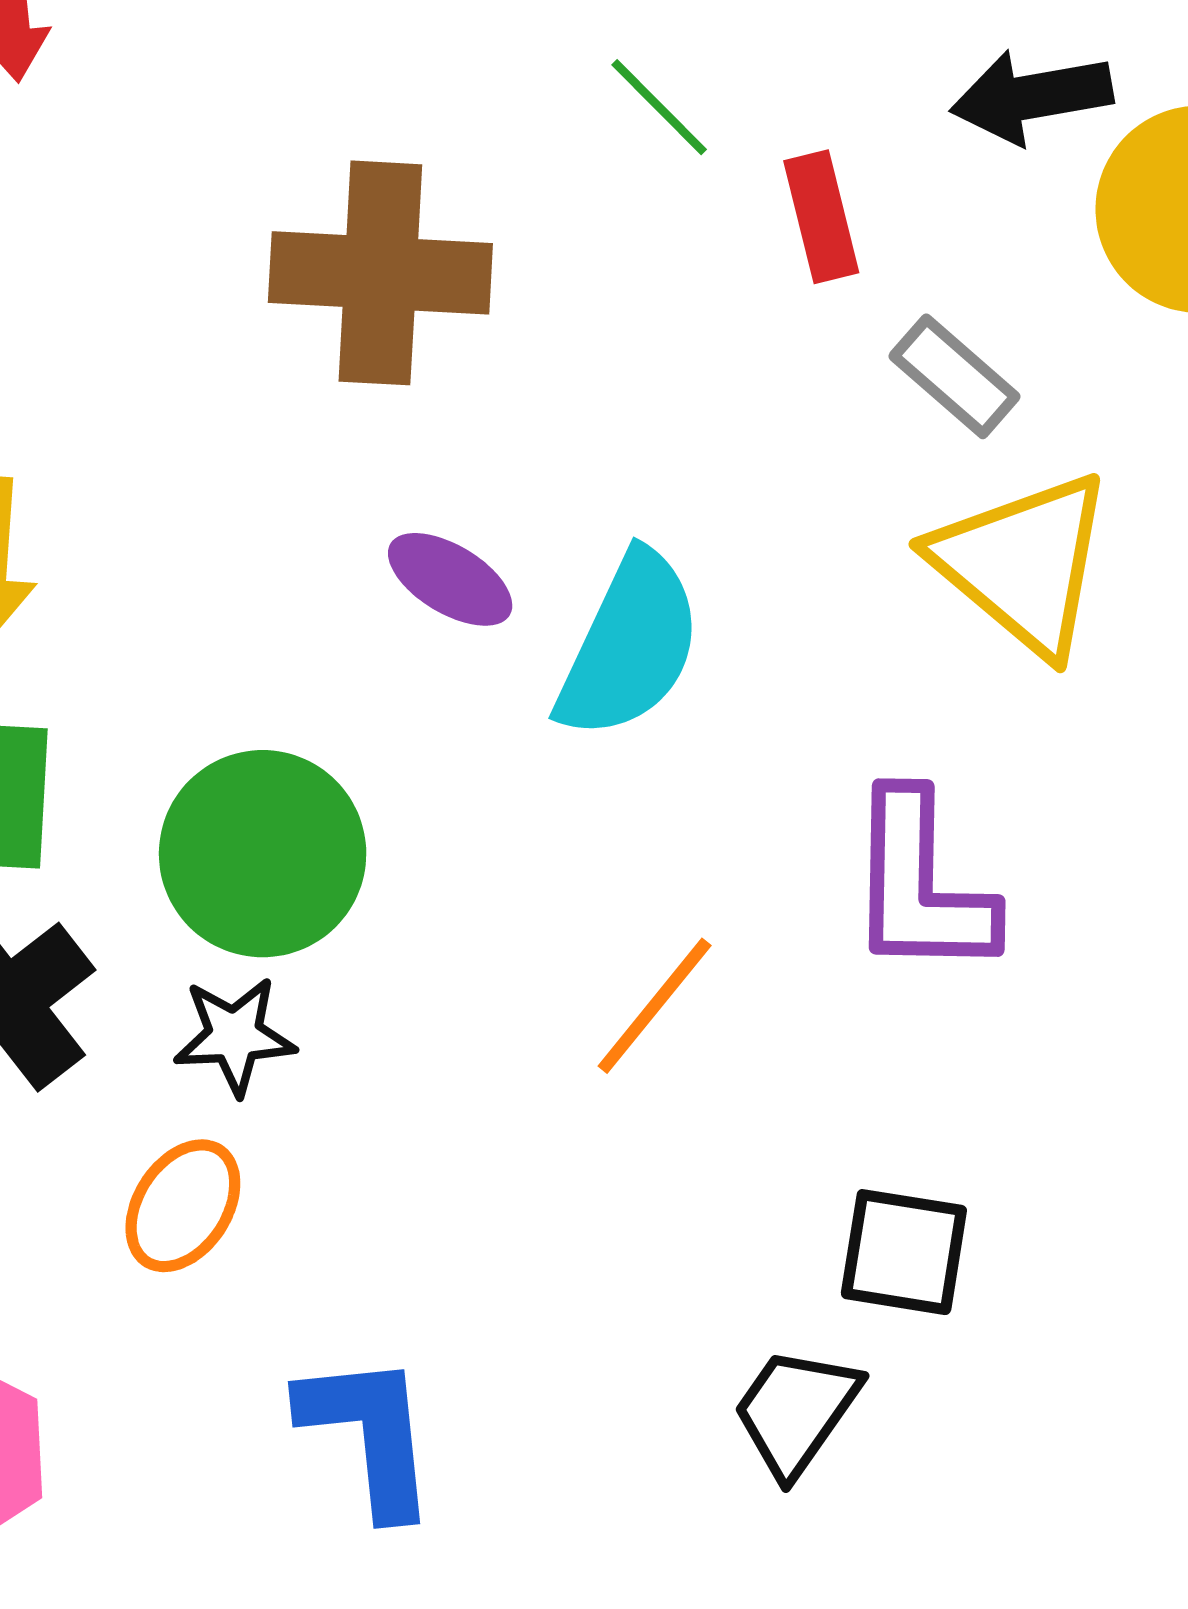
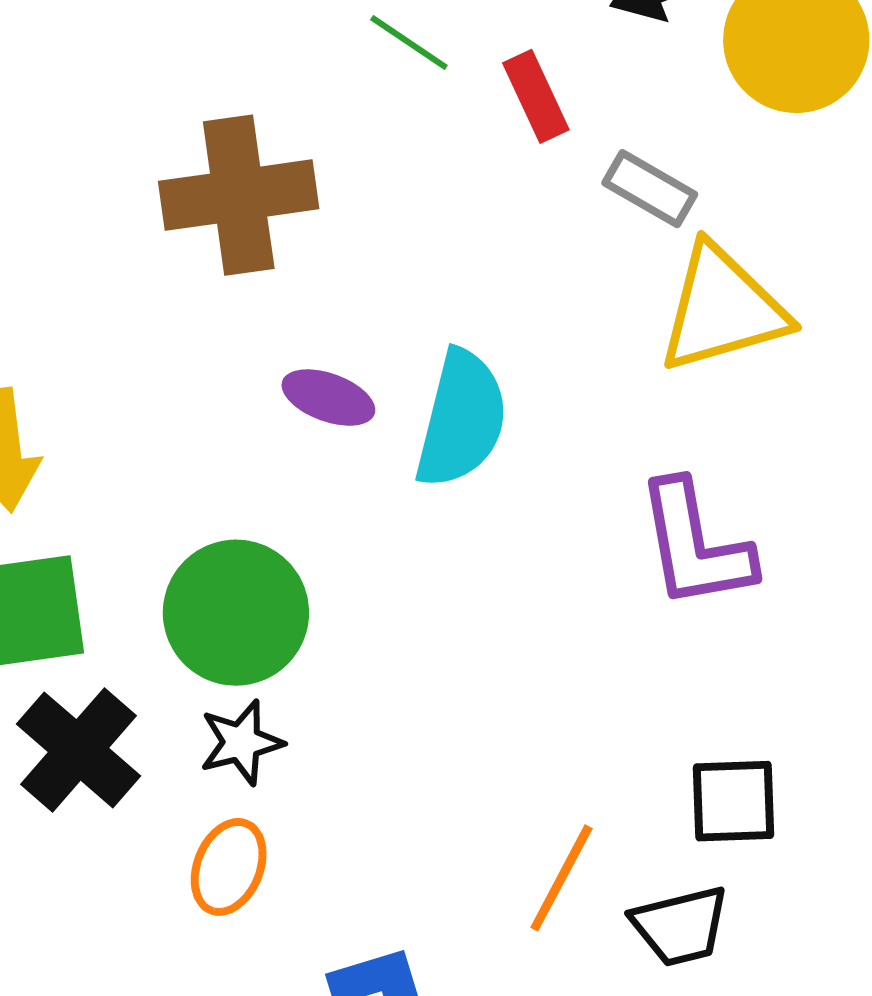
yellow triangle: (1023, 563) -> (722, 309), turned -45
orange line: (655, 1006) -> (561, 878), moved
black trapezoid: (796, 1411) -> (680, 926), turned -128

